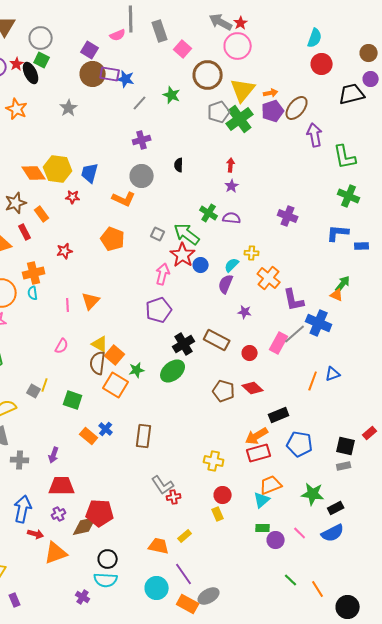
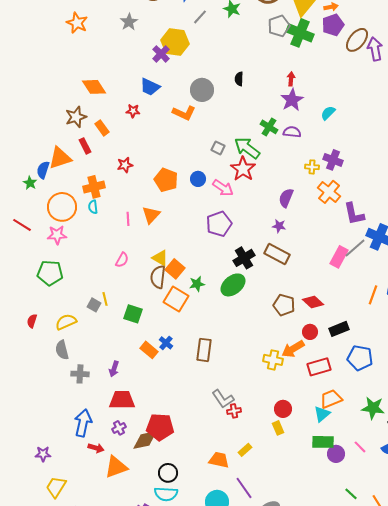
brown ellipse: (297, 108) -> (357, 40), moved
green cross: (240, 119) -> (300, 33), turned -32
purple cross: (142, 140) -> (161, 54), moved, turned -30
yellow hexagon: (58, 169) -> (175, 42), moved
blue trapezoid: (90, 173) -> (150, 87), turned -80
purple star: (232, 186) -> (292, 100), size x1.6
purple cross: (288, 216) -> (333, 160), moved
orange pentagon: (113, 239) -> (166, 180), moved
blue circle: (201, 265) -> (198, 179), moved
cyan semicircle: (232, 265) -> (328, 113), moved
pink arrow: (163, 274) -> (223, 188), turned 110
purple star: (245, 312) -> (279, 226), moved
red circle: (250, 353) -> (310, 332), moved
yellow line: (45, 385) -> (105, 299), turned -32
orange arrow: (257, 436) -> (293, 349), moved
yellow cross: (214, 461) -> (273, 360), moved
green rectangle: (263, 528) -> (323, 442), size x1.5

